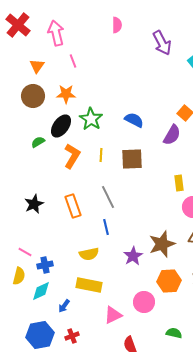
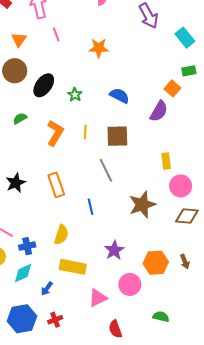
orange star: (66, 94) -> (99, 48), moved
green star: (91, 119) -> (75, 95), size x0.6
black ellipse: (61, 126) -> (44, 85), moved
gray line: (108, 197) -> (106, 170), moved
brown star: (162, 244) -> (142, 205), moved
yellow semicircle: (89, 254) -> (61, 235), moved, turned -60
purple star: (133, 256) -> (114, 250), moved

